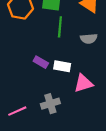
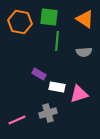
white rectangle: (62, 66) -> (57, 87), moved

